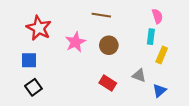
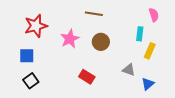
pink semicircle: (157, 16) -> (154, 15), moved
red star: (39, 28) -> (36, 26), turned 30
red rectangle: (108, 83) -> (87, 77), moved

